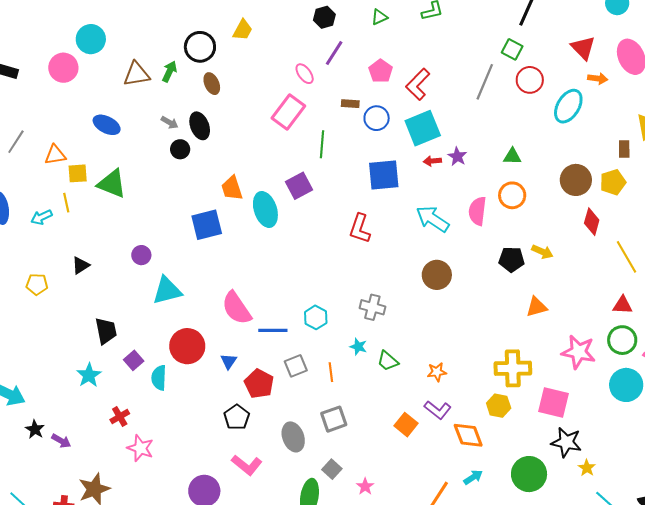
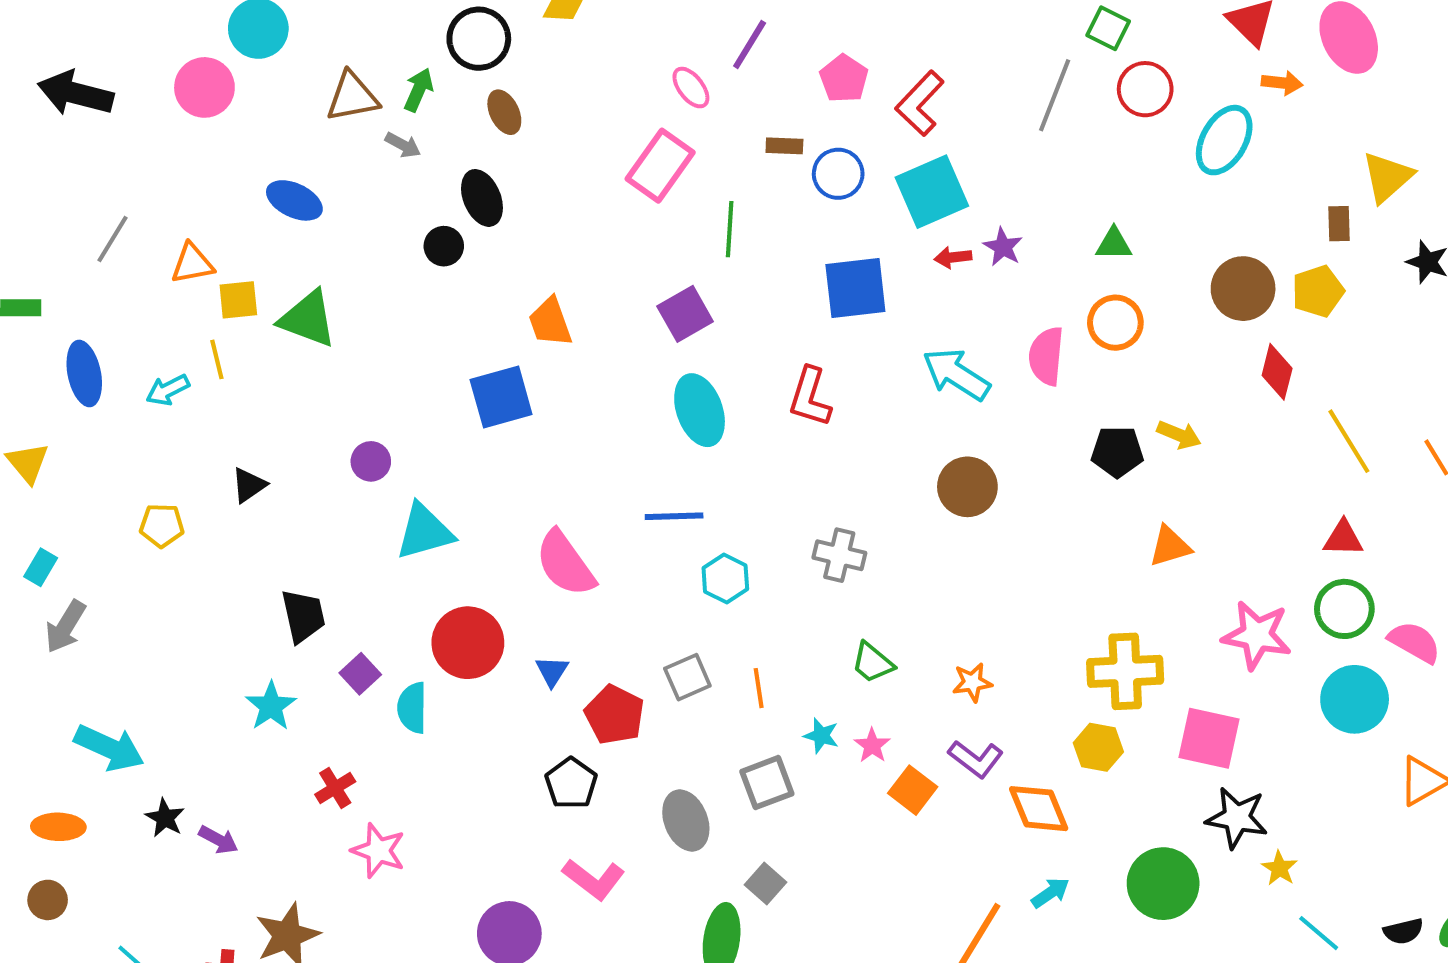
gray arrow: (170, 122) -> (403, 145), moved
cyan ellipse: (265, 209) -> (700, 410), moved
blue line: (273, 330) -> (674, 516), moved
cyan star: (358, 347) -> (821, 736), moved
pink star: (365, 486) -> (872, 745), moved

